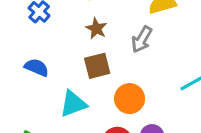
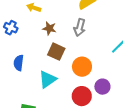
brown square: (97, 66) -> (56, 52), turned -36
blue semicircle: (37, 67) -> (19, 63), turned -91

